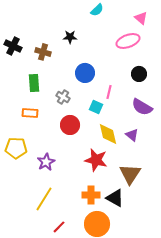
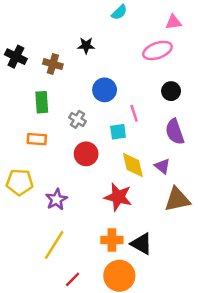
pink triangle: (141, 18) -> (173, 22), turned -48
pink line: (109, 92) -> (134, 113), turned -32
cyan square: (96, 107) -> (118, 132), turned -32
purple semicircle: (142, 107) -> (175, 132), turned 40
brown triangle: (130, 174) -> (177, 199), moved, turned 45

